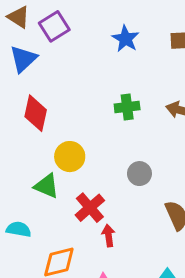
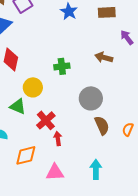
green cross: (127, 107) -> (62, 66), moved
gray circle: (139, 174) -> (91, 98), moved, size x1.5

